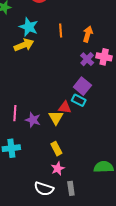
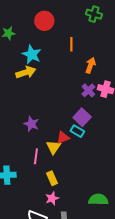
orange line: (61, 30) -> (71, 44), moved
red triangle: (65, 107) -> (63, 137), turned -32
pink line: (15, 113) -> (36, 156), moved
purple star: (33, 120) -> (31, 124), moved

